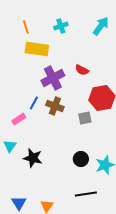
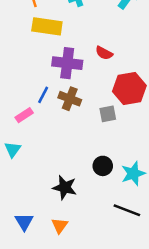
purple cross: (53, 78) -> (67, 63), turned 35
black star: (33, 158) -> (65, 187), moved
black line: (86, 194) -> (127, 210), moved, turned 30

